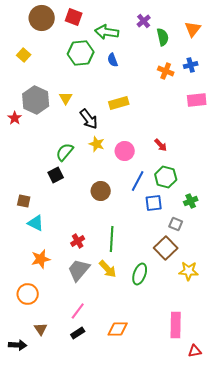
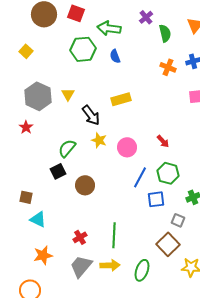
red star: (15, 118) -> (26, 127), moved
brown circle: (101, 191) -> (85, 185), moved
yellow arrow: (108, 269) -> (110, 265), turned -48

